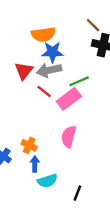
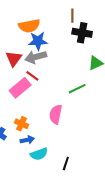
brown line: (93, 25) -> (72, 16), turned 48
green line: (79, 81) -> (77, 89), moved
pink rectangle: (69, 99) -> (20, 88), moved
blue arrow: (35, 164) -> (27, 140), turned 80

